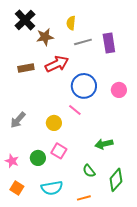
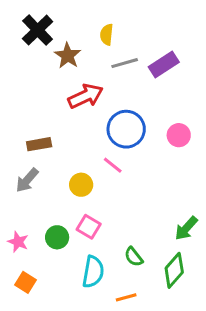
brown star: (45, 37) -> (68, 56), turned -30
purple rectangle: (109, 43) -> (164, 65), turned 66
brown rectangle: (26, 68) -> (39, 144), moved
green arrow: (104, 144) -> (186, 228), moved, turned -36
cyan semicircle: (52, 188) -> (93, 272), moved, turned -70

